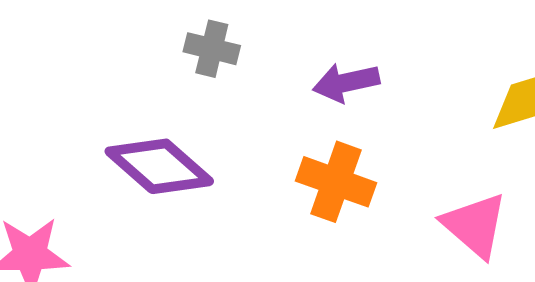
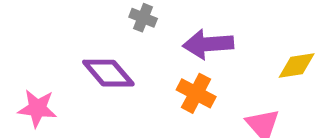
purple arrow: (346, 82) -> (208, 44), size x1.5

